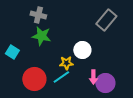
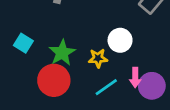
green star: (41, 36) -> (62, 53), moved, turned 30
cyan line: (61, 77) -> (106, 87), moved

